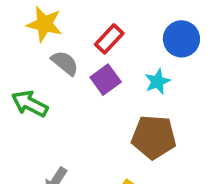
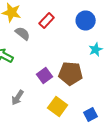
purple square: (106, 80) -> (45, 76), moved
cyan star: (157, 81) -> (96, 50), moved

